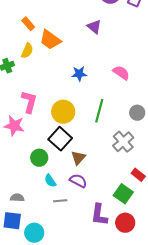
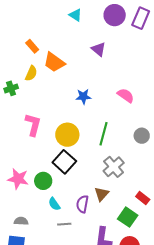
pink star: (14, 126) -> (18, 179), moved
gray cross: (123, 142) -> (114, 167), moved
brown triangle: (78, 158) -> (102, 194), moved
purple semicircle: (78, 181) -> (82, 204), turned -108

